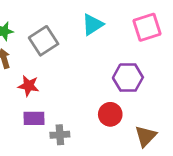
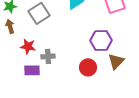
gray cross: (60, 135) -> (48, 56), moved
brown triangle: (146, 136) -> (116, 61), moved

